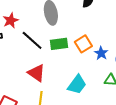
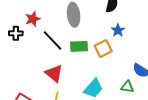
blue star: (101, 53) -> (118, 30), moved

